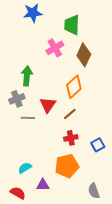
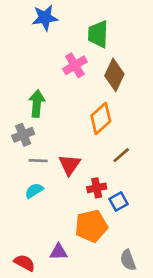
red triangle: (48, 105) -> (69, 165), moved
brown line: (70, 114) -> (121, 155), moved
blue square: (98, 145) -> (118, 202), moved
cyan semicircle: (25, 168) -> (34, 191), moved

